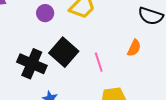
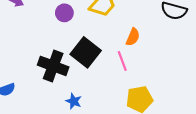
orange semicircle: (134, 48) -> (133, 37), moved

